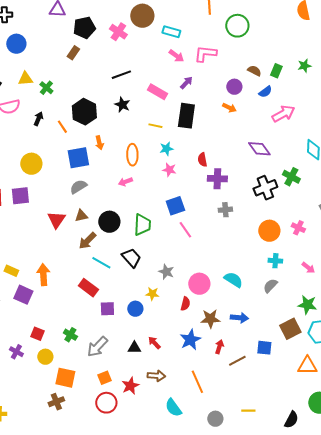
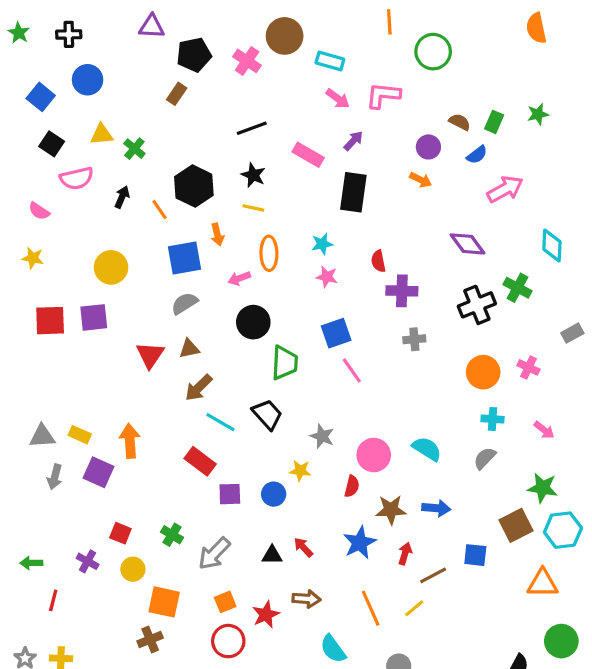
yellow line: (155, 126) -> (253, 208), moved
pink arrow: (125, 182) -> (239, 278), moved
black circle: (109, 222) -> (253, 322), moved
yellow line: (248, 411) -> (414, 608), moved, turned -40

